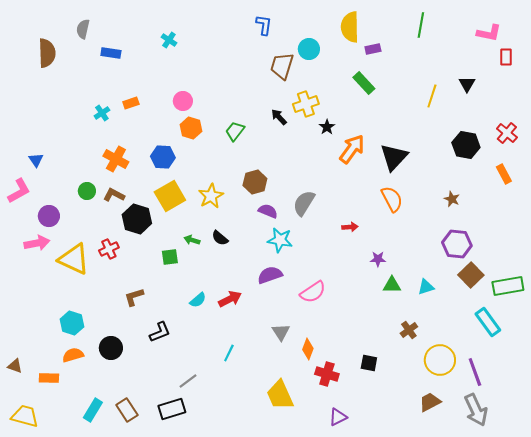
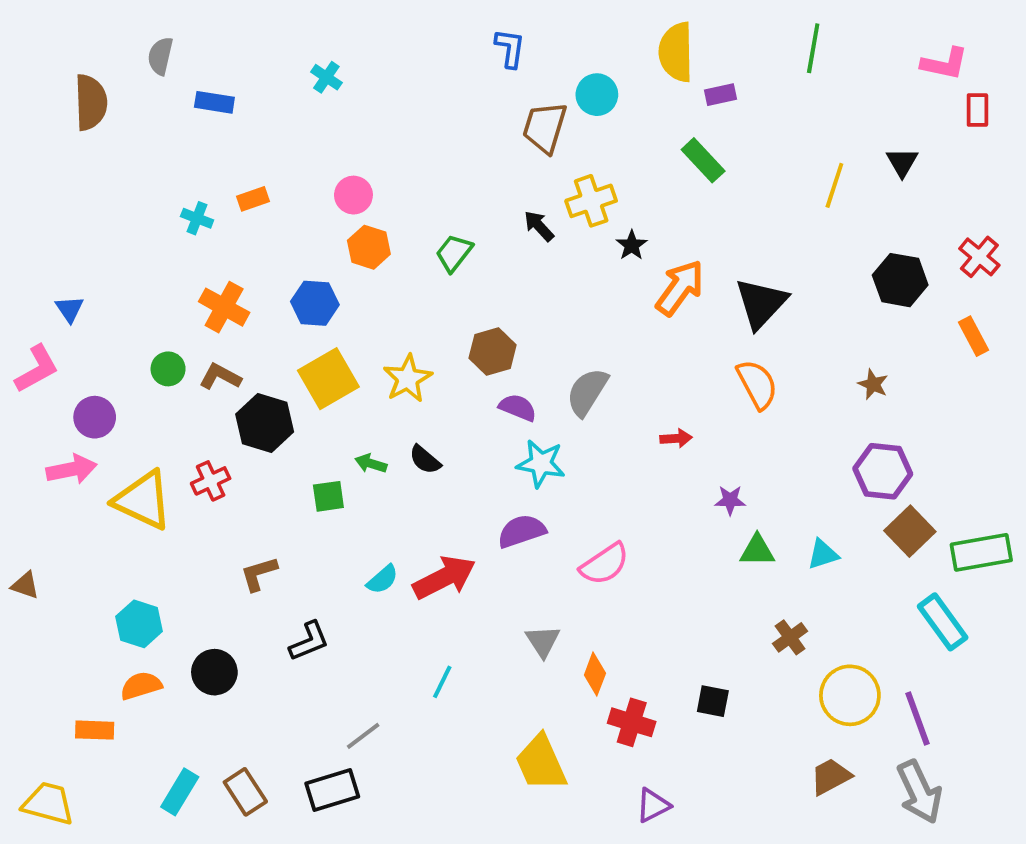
cyan cross: (102, 113) -> (197, 218), turned -35
red arrow: (230, 299) -> (444, 577), size x1.4
brown triangle: (15, 366) -> (25, 585), moved

